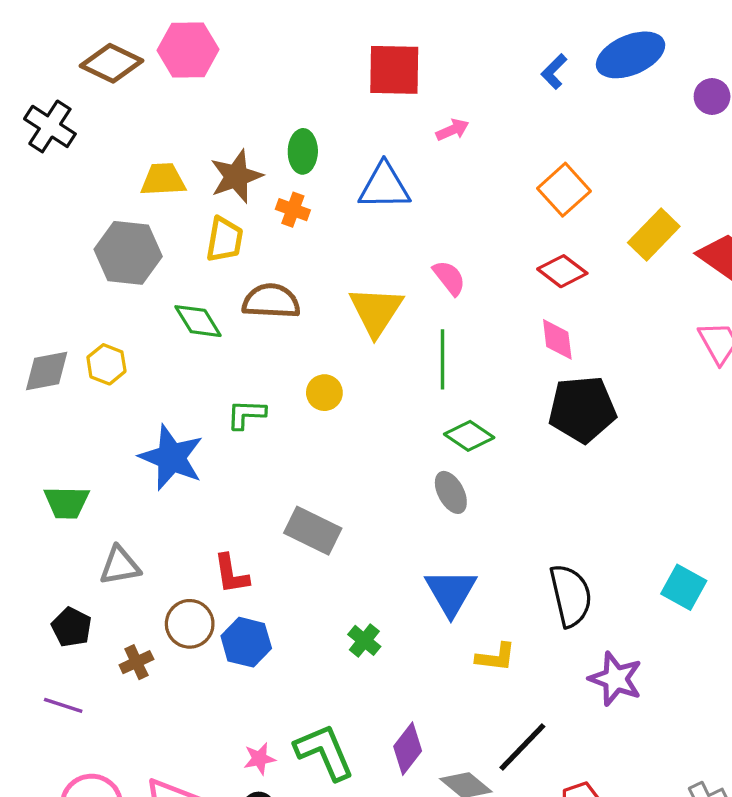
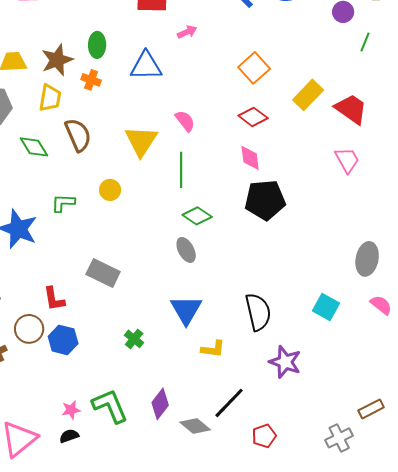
brown semicircle: (271, 301) -> (78, 135), turned 64

